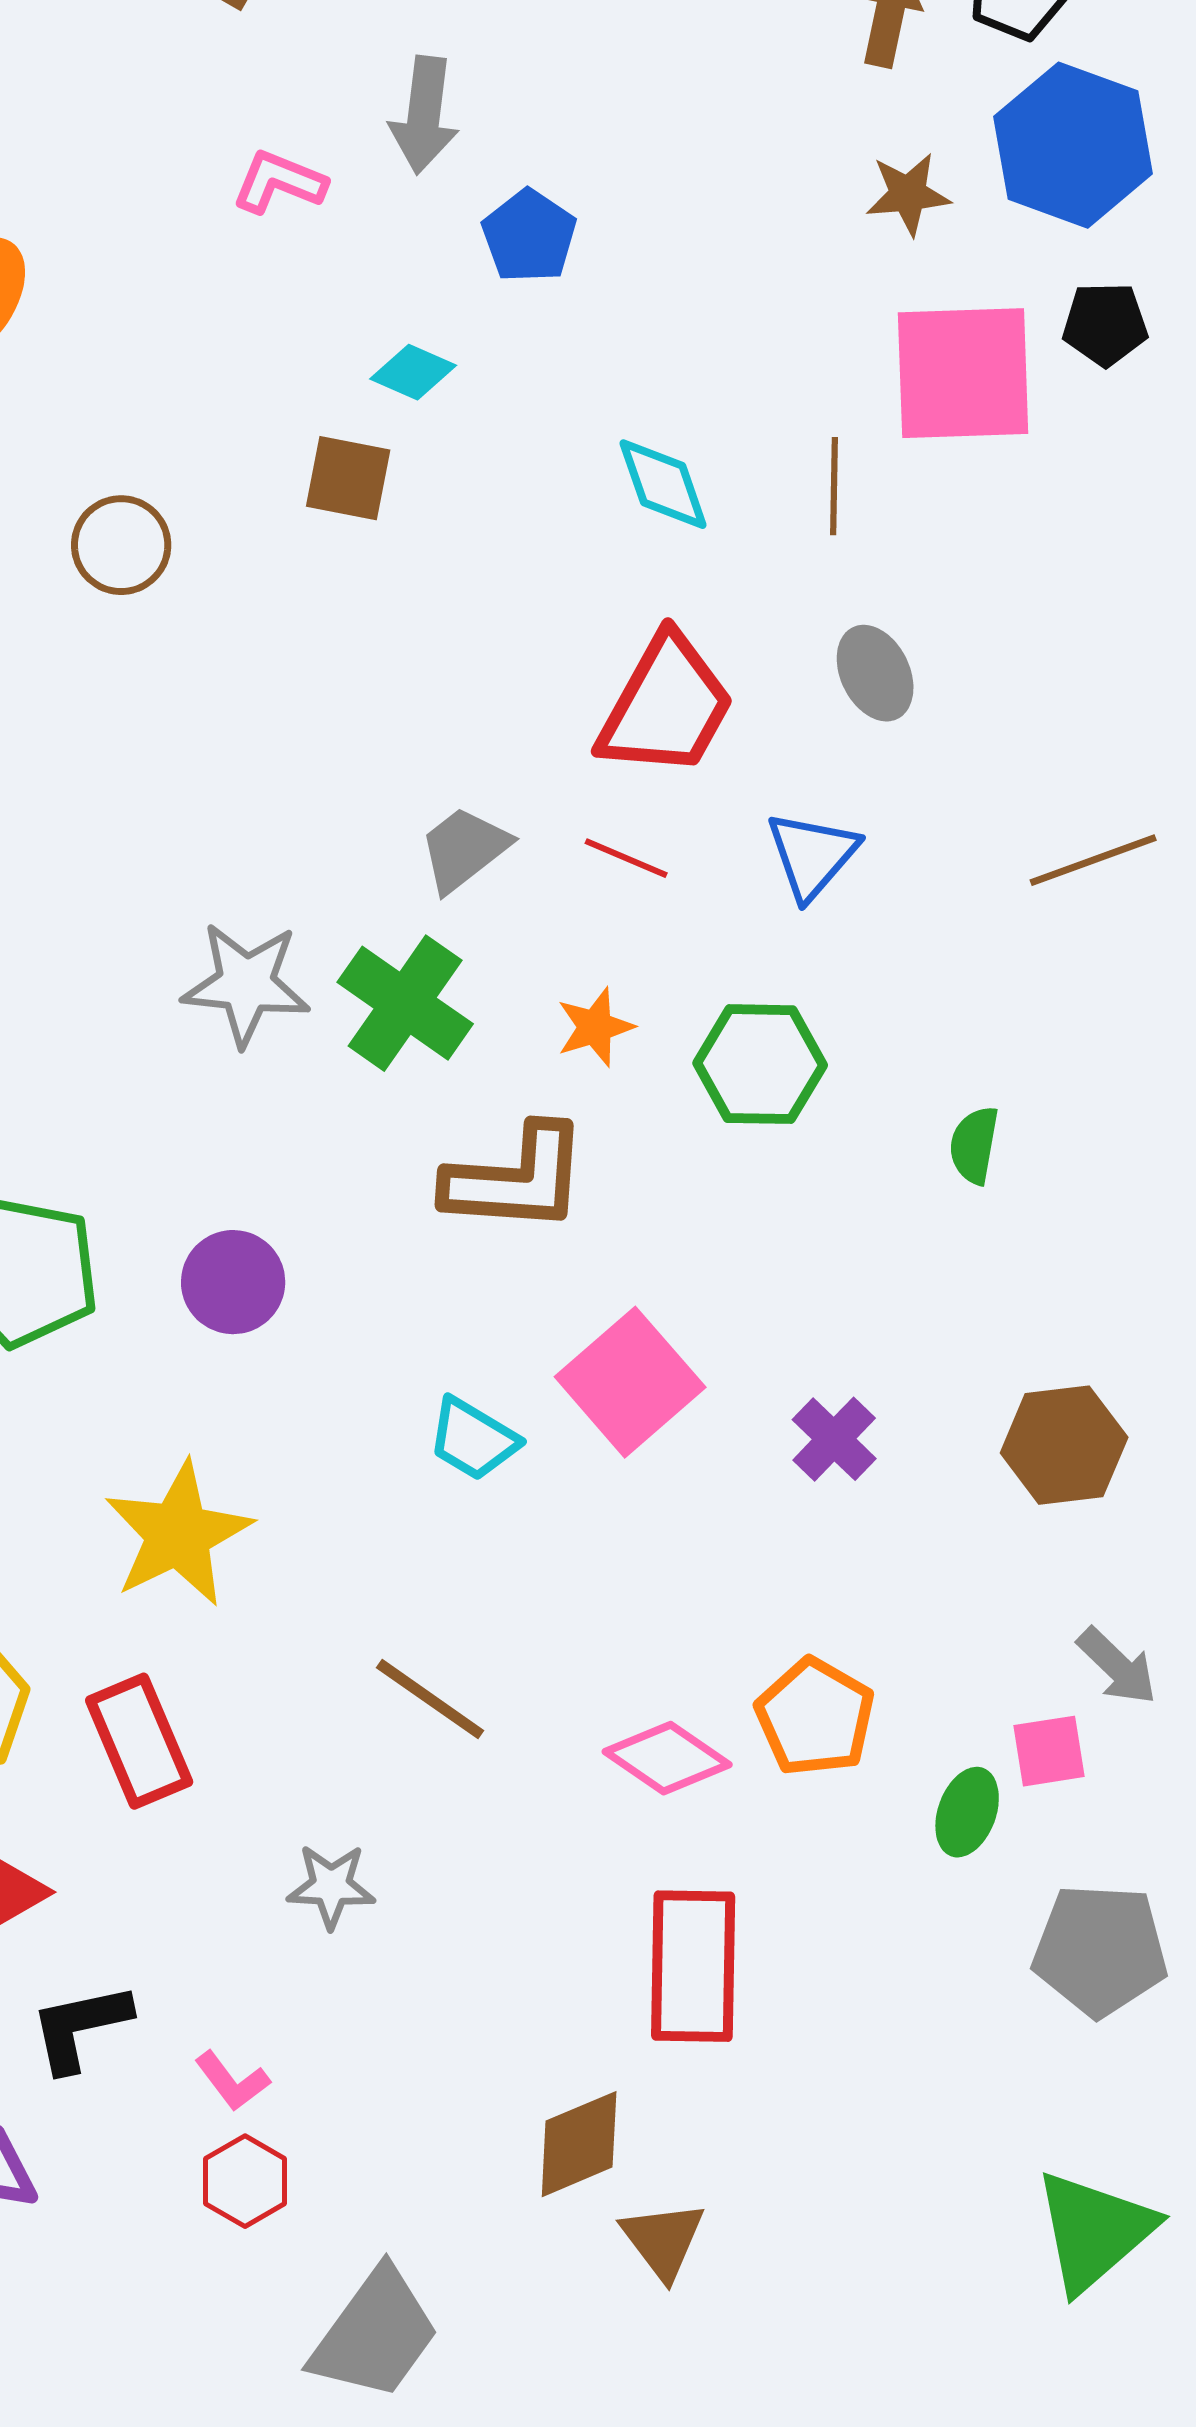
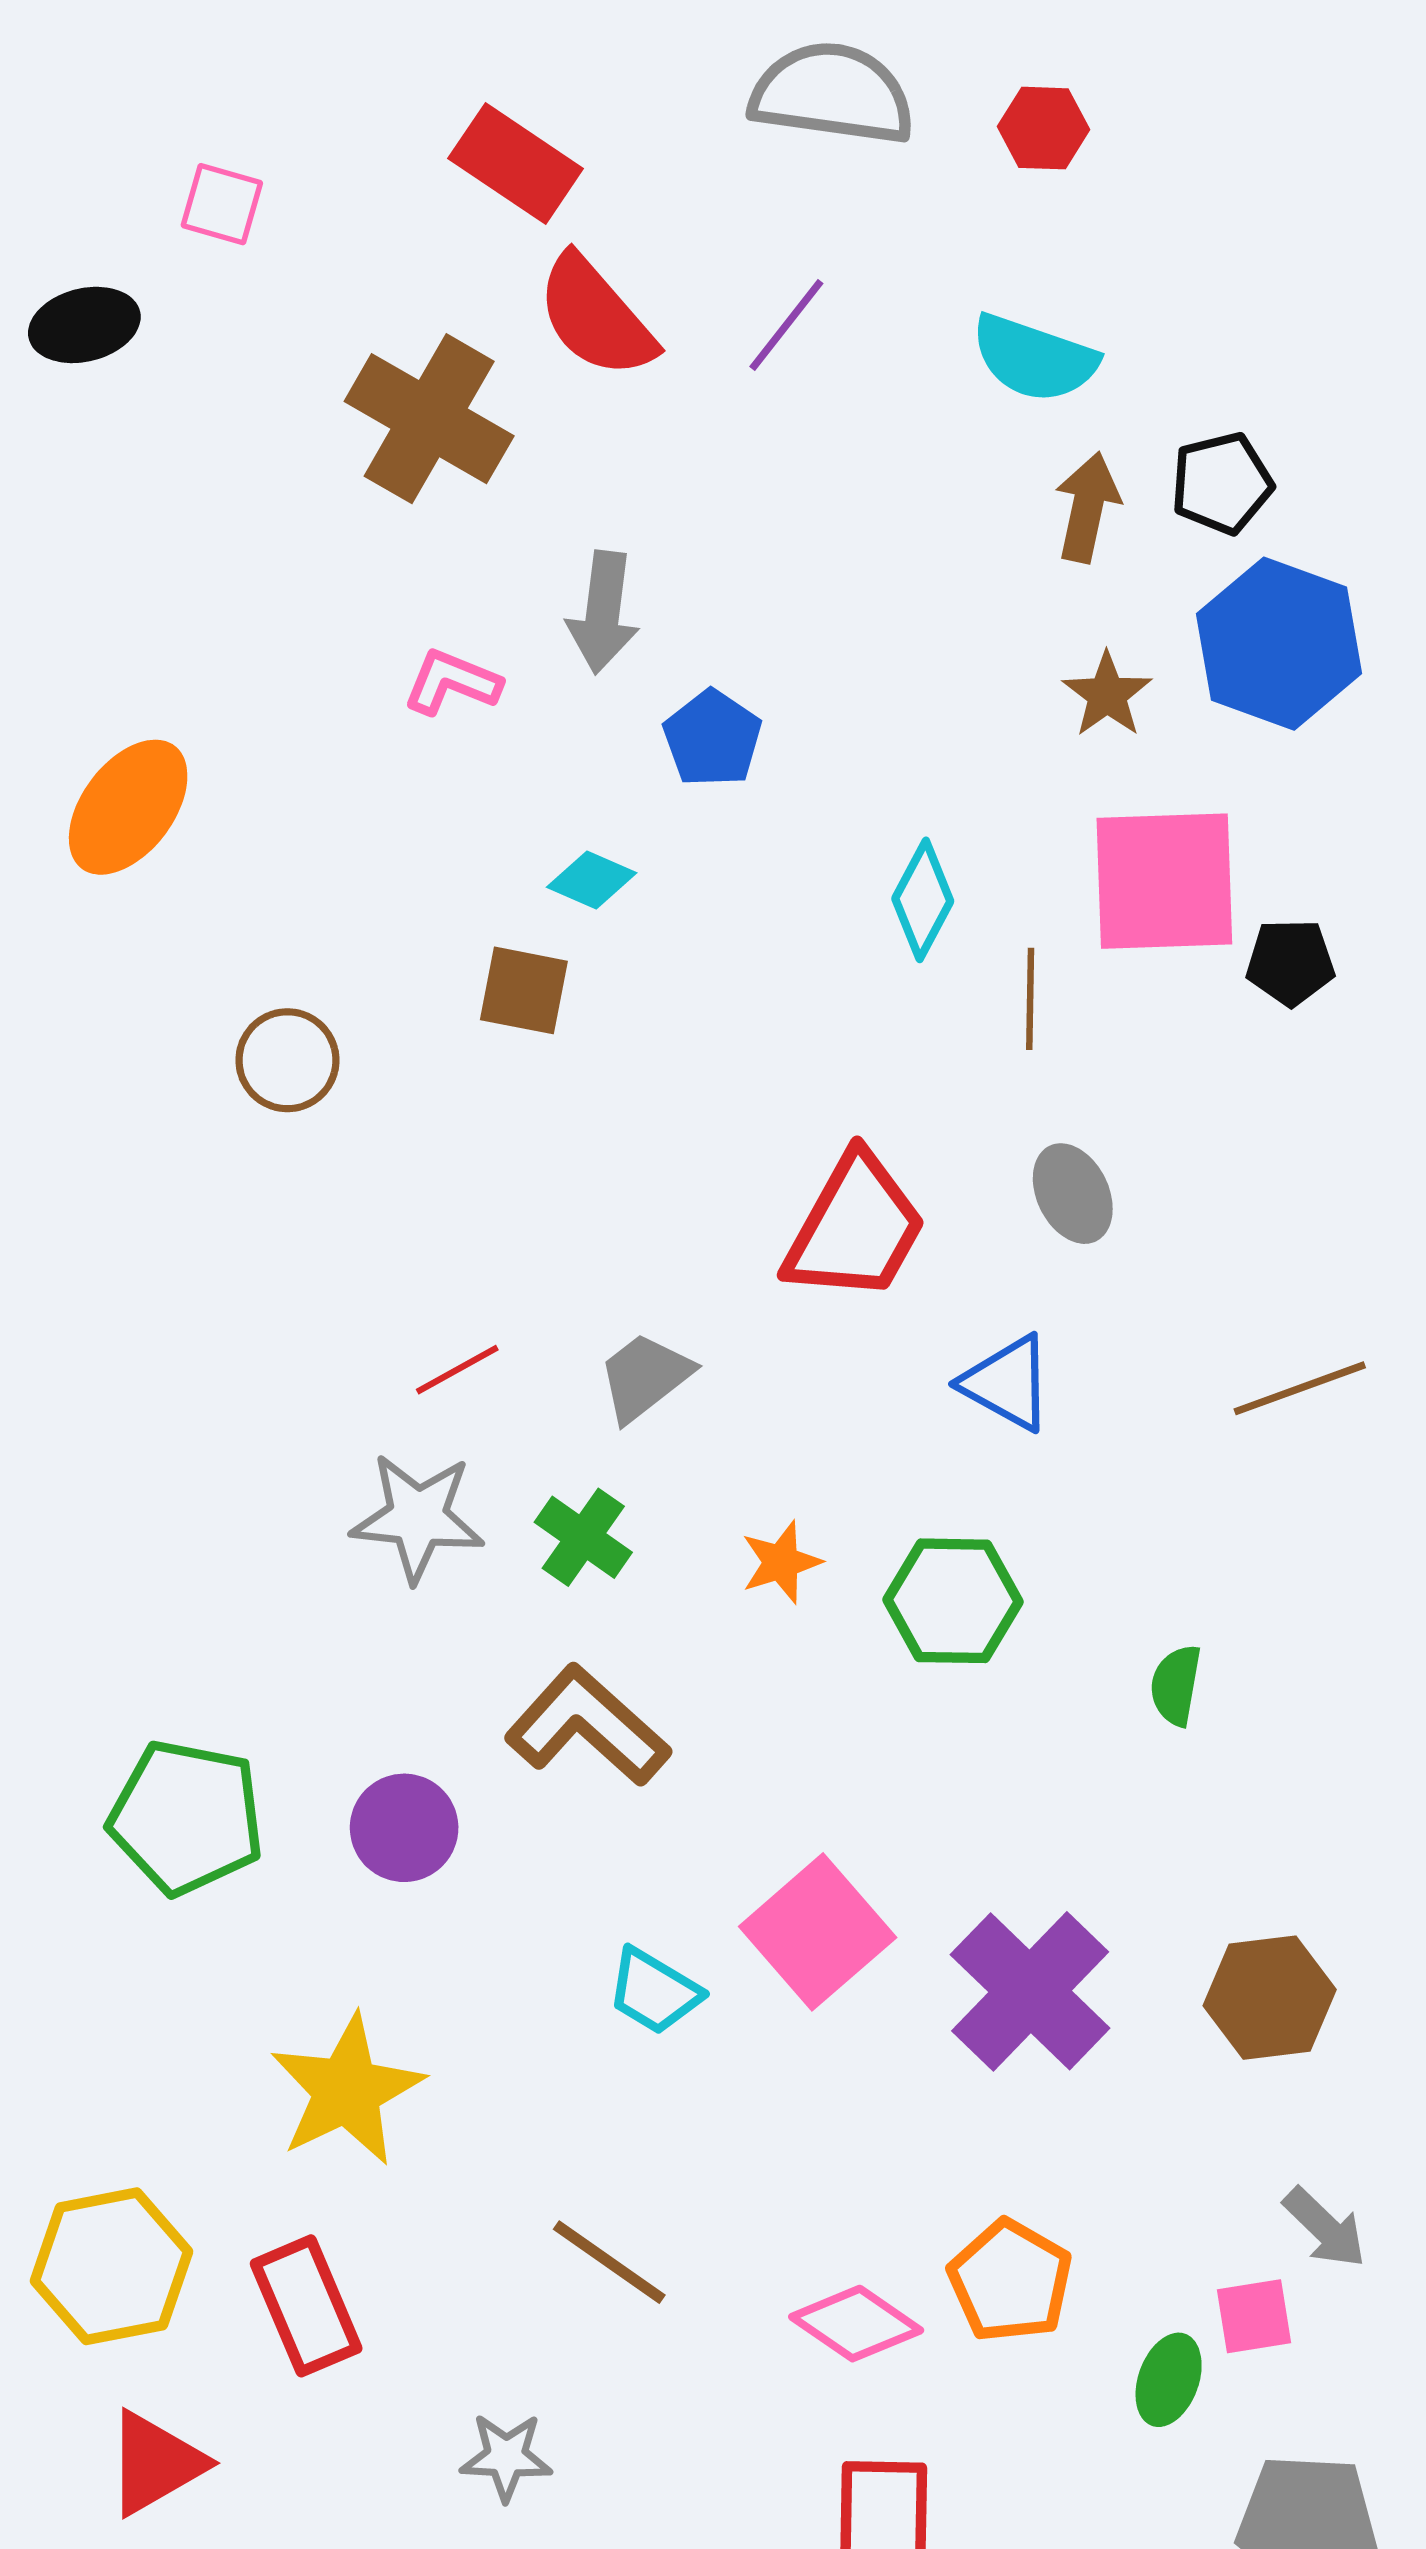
brown star: (908, 194) -> (1107, 695), turned -30
black pentagon: (1105, 324) -> (1290, 962), moved
cyan diamond: (663, 484) -> (923, 900), moved, turned 47
blue triangle: (812, 855) -> (1007, 1383), turned -42
red line: (626, 858) -> (457, 1370), moved, turned -52
green cross: (405, 1003) -> (583, 1537), size x0.7
brown L-shape: (516, 1179) -> (587, 1726), moved, turned -142
purple cross: (834, 1439) -> (1030, 1991), size x1.8

